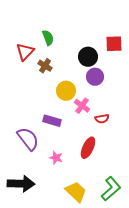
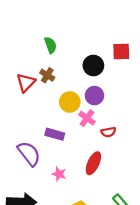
red triangle: (25, 52) -> (26, 83), moved
purple circle: (95, 77) -> (94, 96), moved

